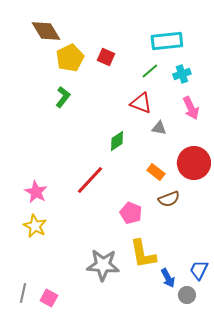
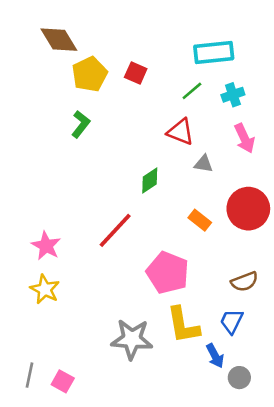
brown semicircle: (169, 199) -> (244, 282), moved
pink pentagon: (131, 213) -> (168, 273), size x1.5
blue trapezoid: (199, 270) -> (232, 321), moved

